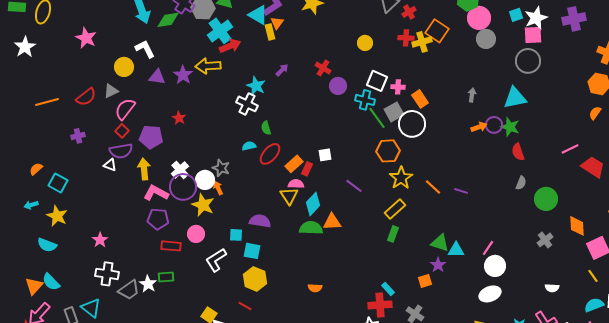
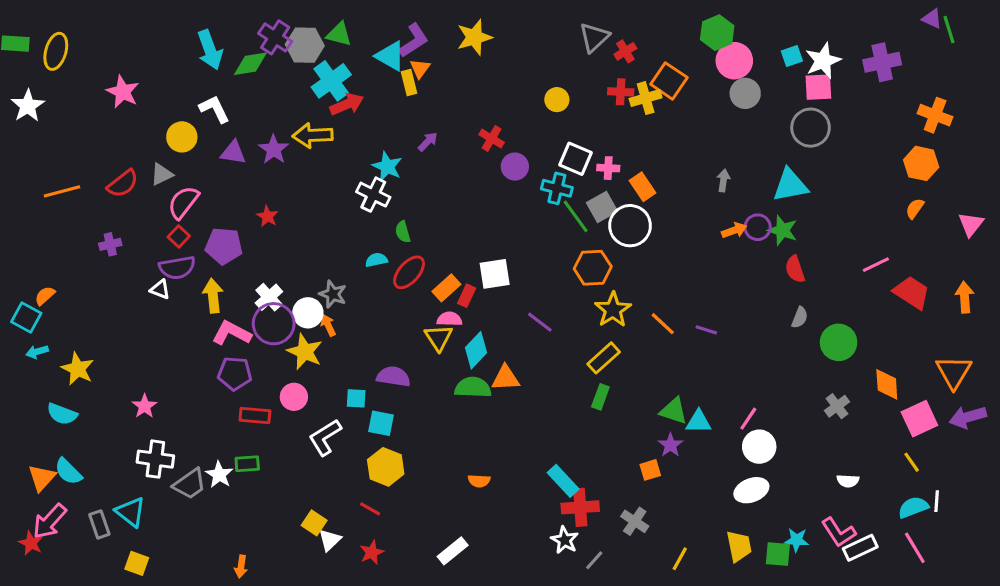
white square: (325, 155) -> (495, 274), size x1.5
cyan square: (58, 183) -> (26, 317), moved
cyan rectangle: (388, 289) -> (563, 481), moved, size x1.5

